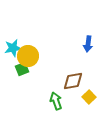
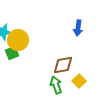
green arrow: (56, 101) -> (56, 85), moved

